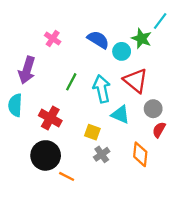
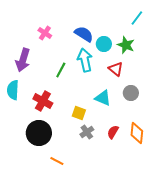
green star: (141, 39) -> (126, 45), moved
red triangle: (136, 81) -> (116, 69), size x0.7
cyan arrow: (102, 89) -> (85, 60), moved
red semicircle: (159, 130) -> (113, 132), moved
orange diamond: (140, 154) -> (137, 133), moved
orange line: (67, 176) -> (57, 161), moved

